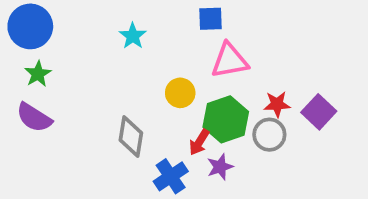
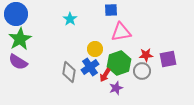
green star: (38, 74) -> (20, 39), size x1.6
purple square: (319, 112) -> (168, 59), turned 36
blue cross: (171, 176) -> (90, 67), moved

